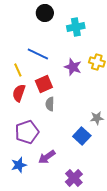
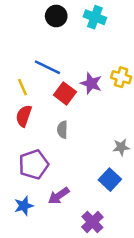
cyan cross: (76, 27) -> (95, 17), moved, turned 30
red square: (44, 84) -> (65, 93), moved, turned -30
blue square: (82, 136) -> (110, 180), moved

